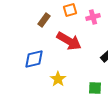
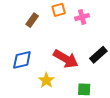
red arrow: (69, 41) -> (66, 59), moved

